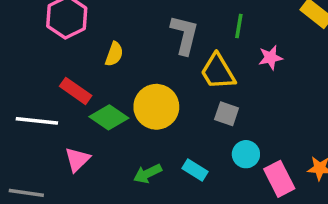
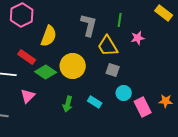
yellow semicircle: (114, 54) -> (49, 36), size x1.5
green arrow: (148, 174) -> (68, 104), turned -49

